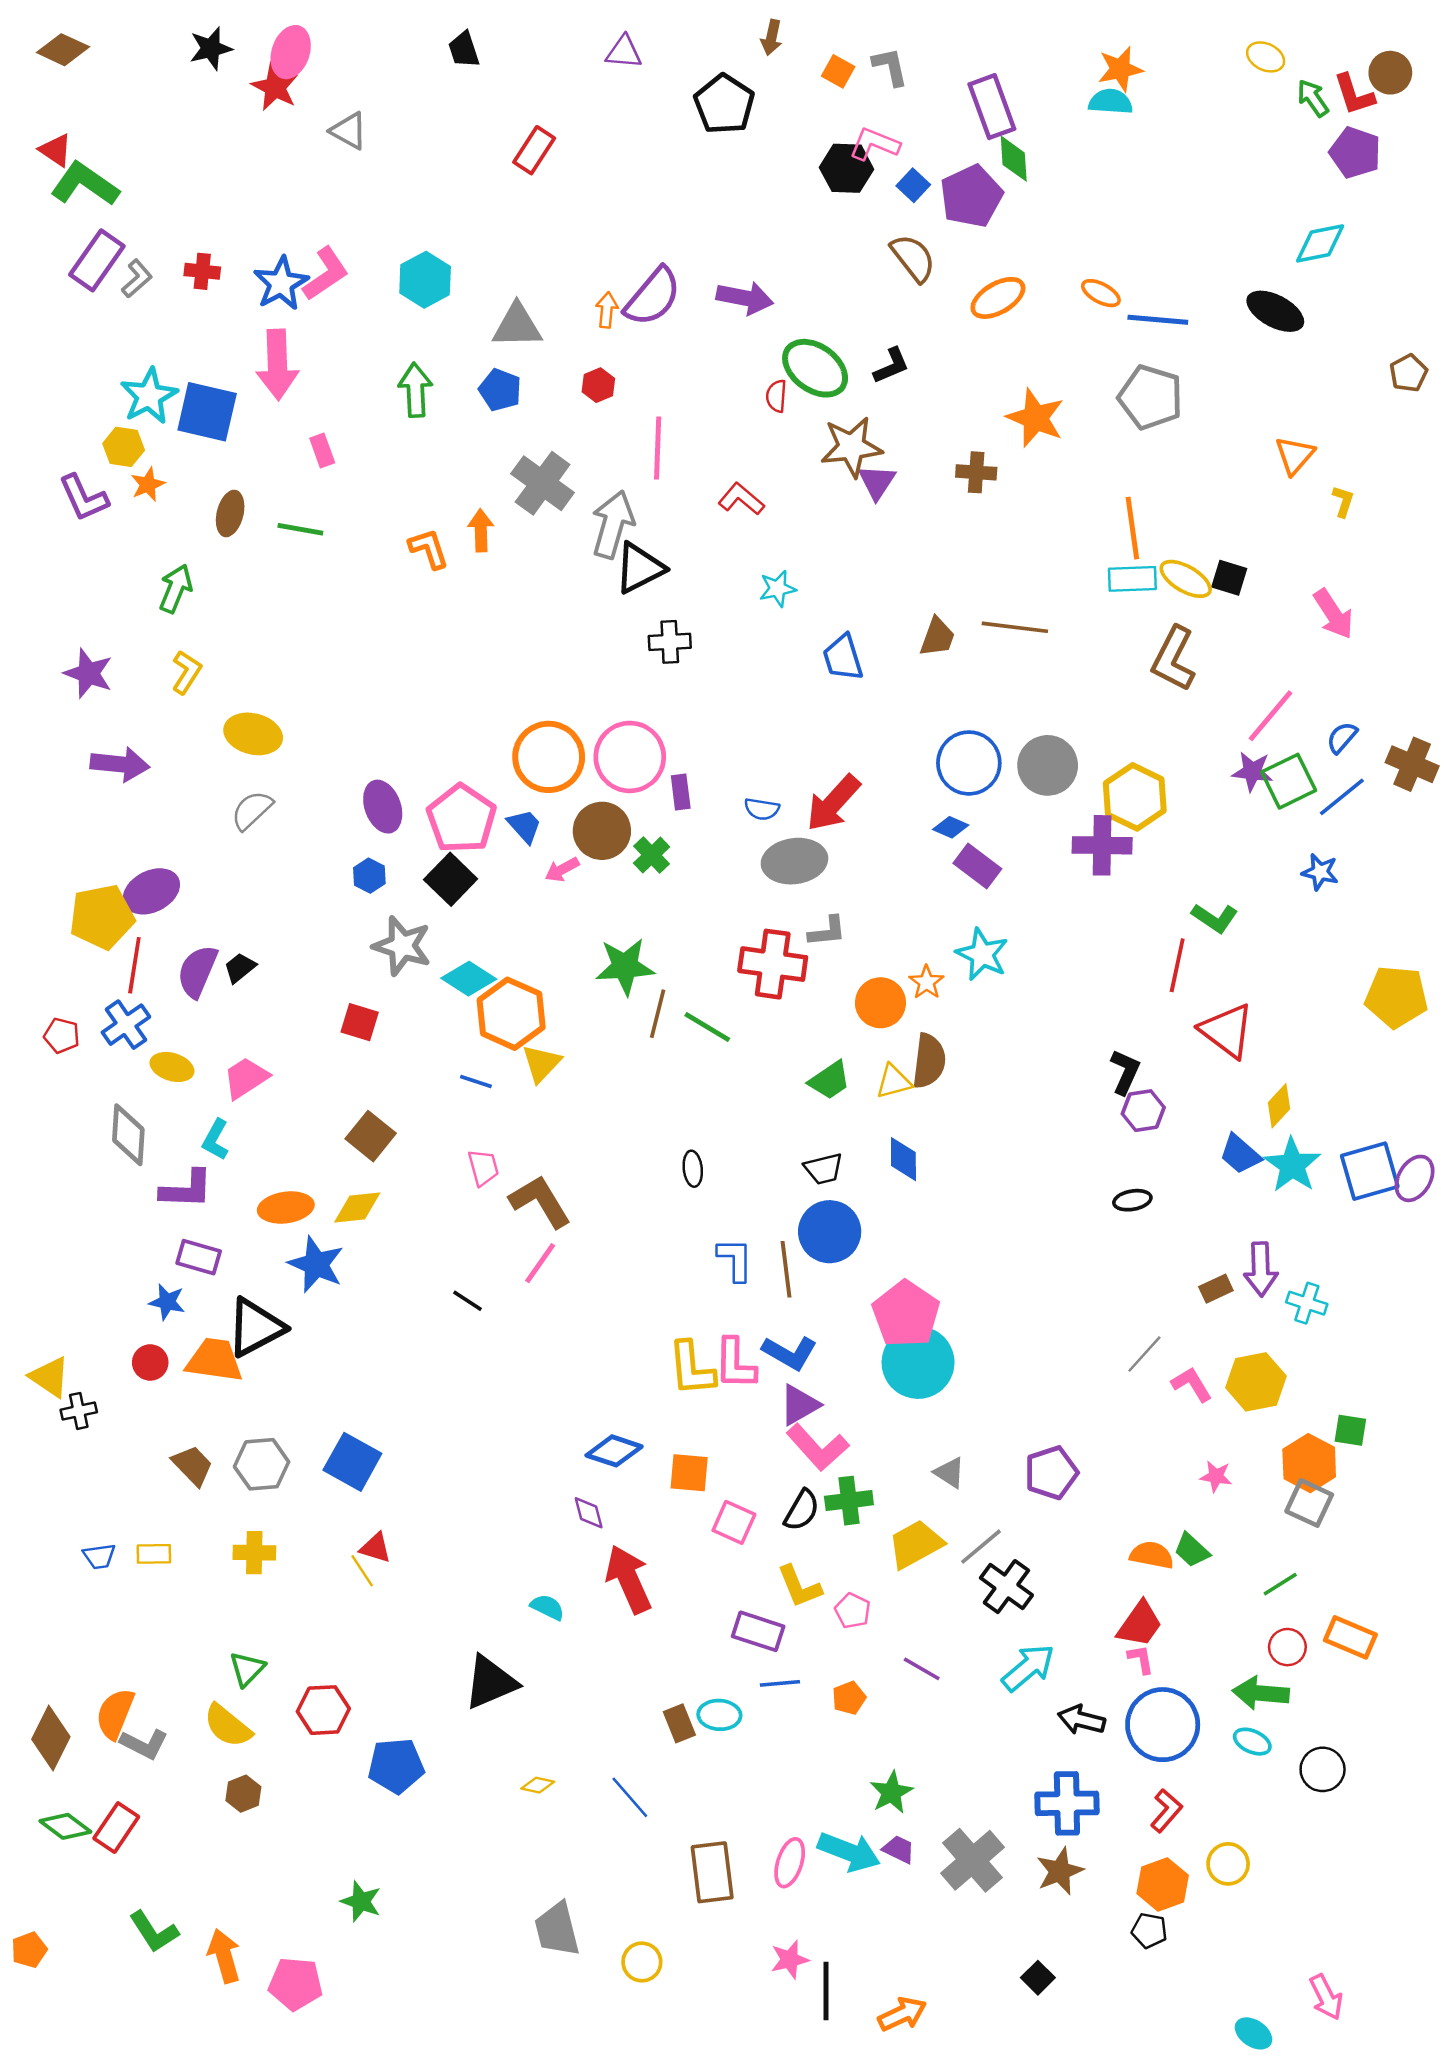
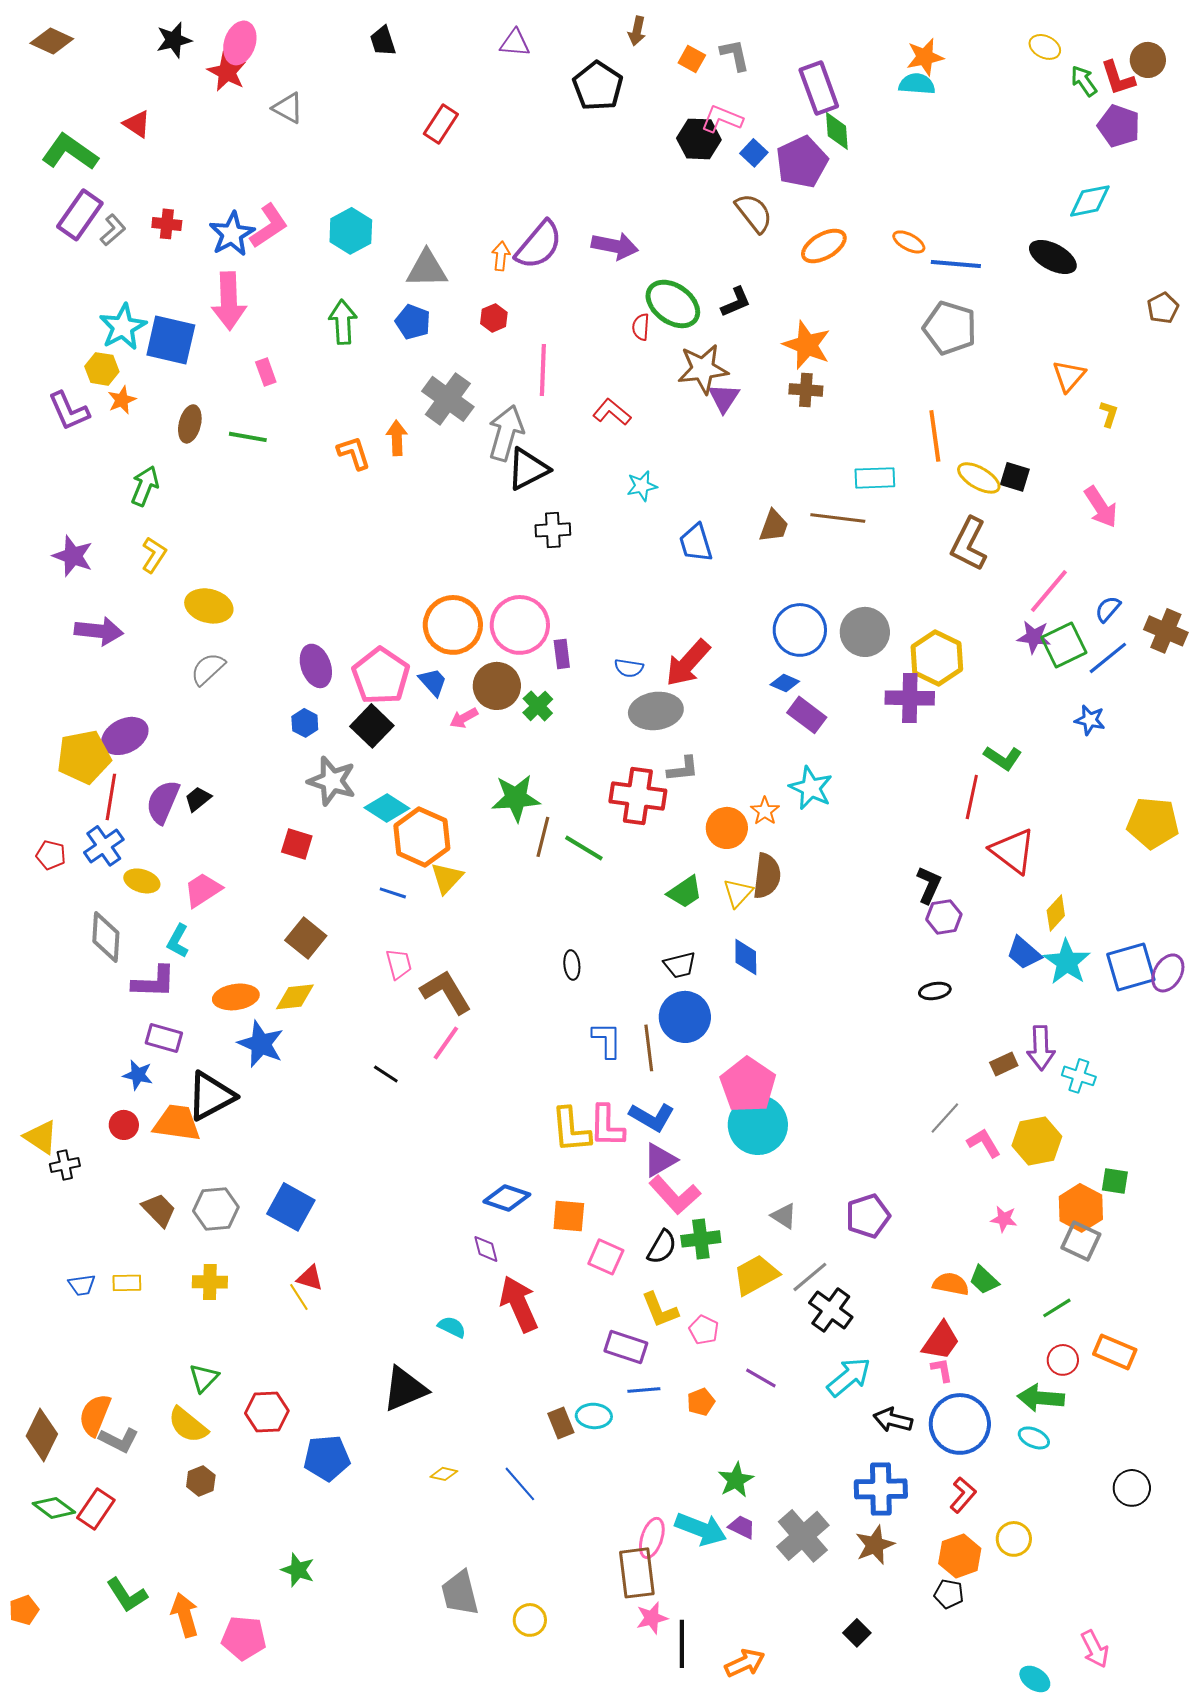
red triangle: (56, 150) -> (137, 124), moved
orange star: (1035, 418) -> (807, 345), moved
cyan rectangle: (1132, 579) -> (875, 478), moved
yellow triangle: (894, 1082) -> (738, 893), turned -32
black circle: (1323, 1769) -> (1132, 1488), moved
brown rectangle: (712, 1872) -> (637, 1573), moved

